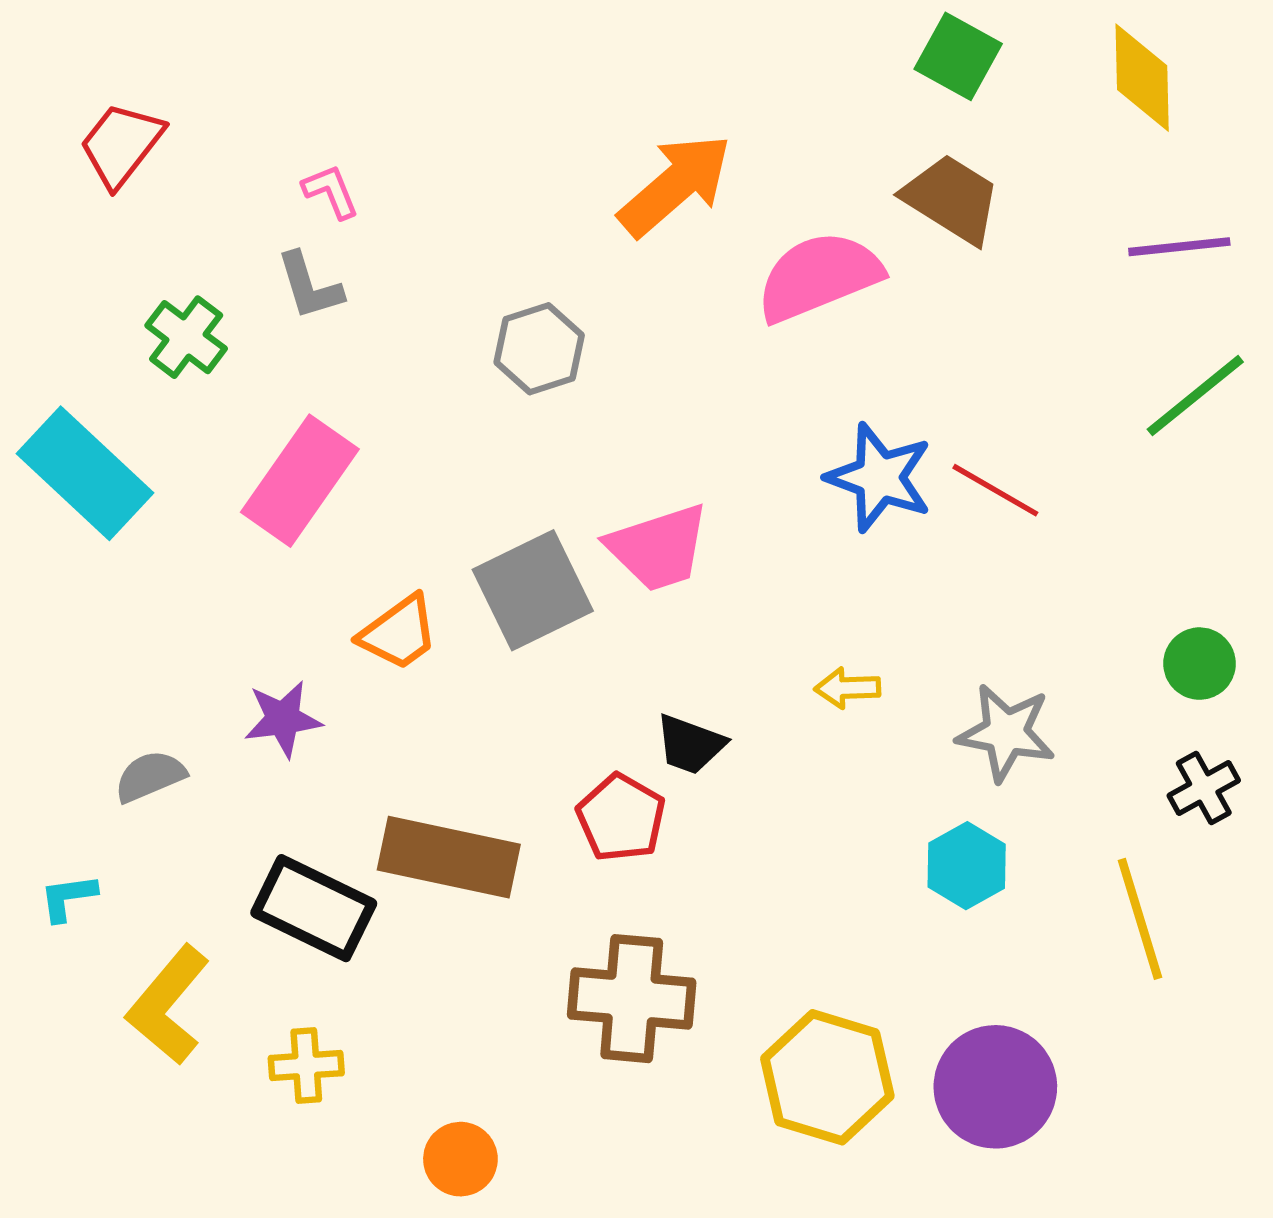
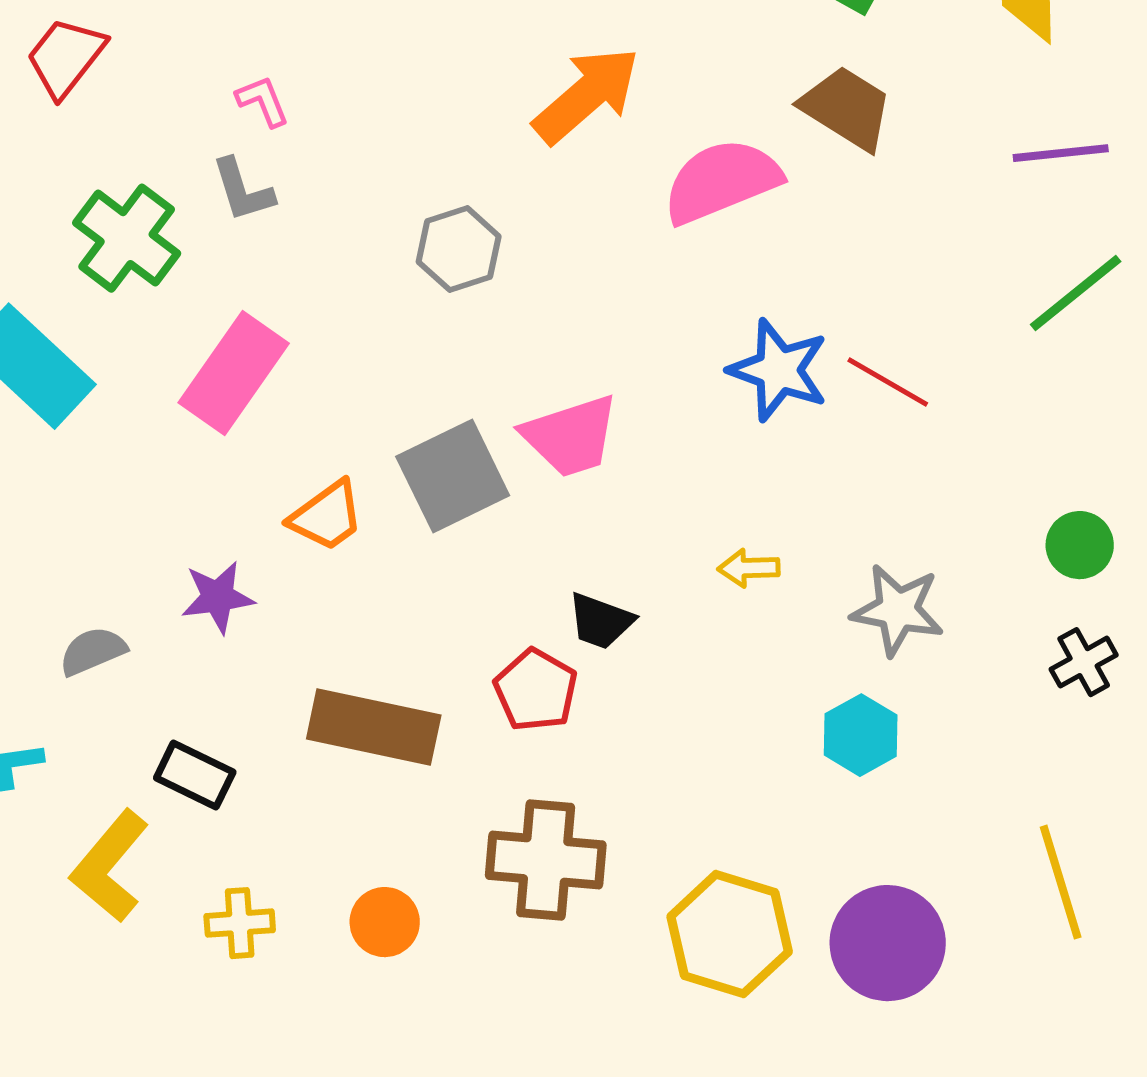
green cross: (186, 337) -> (127, 238), size x1.4
black rectangle: (314, 908) -> (195, 775), moved, size x0.7
yellow line: (1140, 919) -> (1061, 882), moved
orange circle: (460, 1159) -> (385, 922), moved

